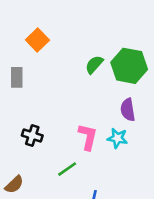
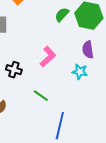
pink L-shape: (88, 137) -> (48, 57), moved, turned 35
green line: (67, 169) -> (41, 96), turned 70

